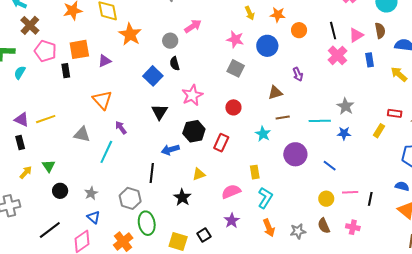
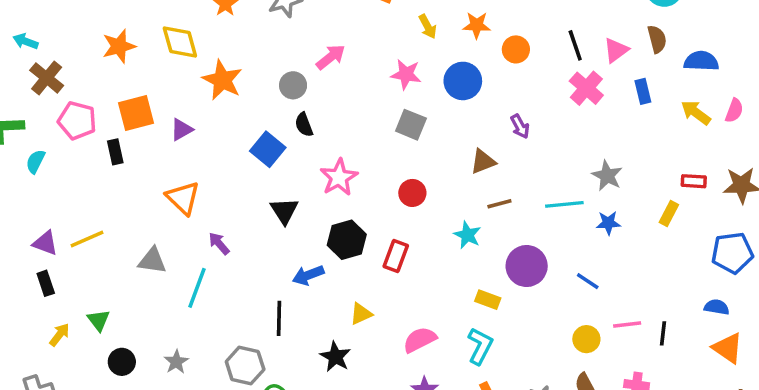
yellow rectangle: (255, 172) -> (488, 300), moved, turned -56

